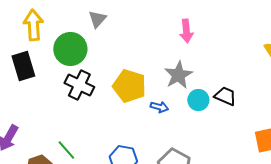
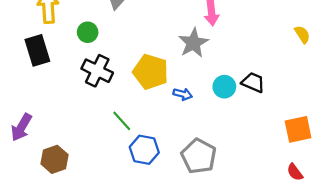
green circle: (70, 49) -> (88, 32), size x0.6
gray star: (178, 75) -> (193, 43), moved
green line: (66, 150) -> (122, 121), moved

